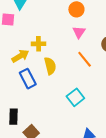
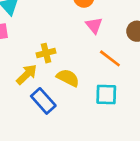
yellow semicircle: (50, 66) -> (68, 78), turned -36
cyan square: (75, 97) -> (106, 95), moved, turned -36

